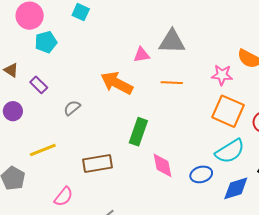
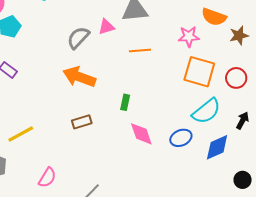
orange arrow: (117, 83) -> (79, 77), moved
gray semicircle: (72, 108) -> (78, 38), moved, size x1.4
green rectangle: (138, 132) -> (125, 102), moved, size x0.6
brown rectangle: (97, 164) -> (82, 122), moved, size x0.7

